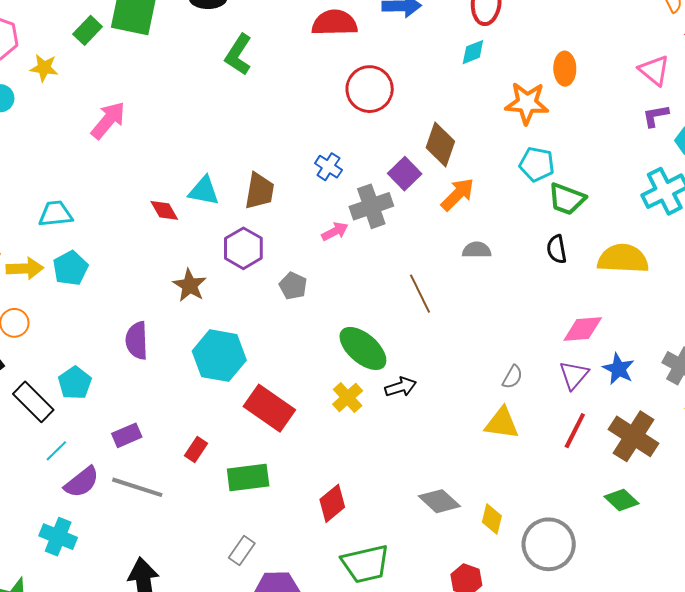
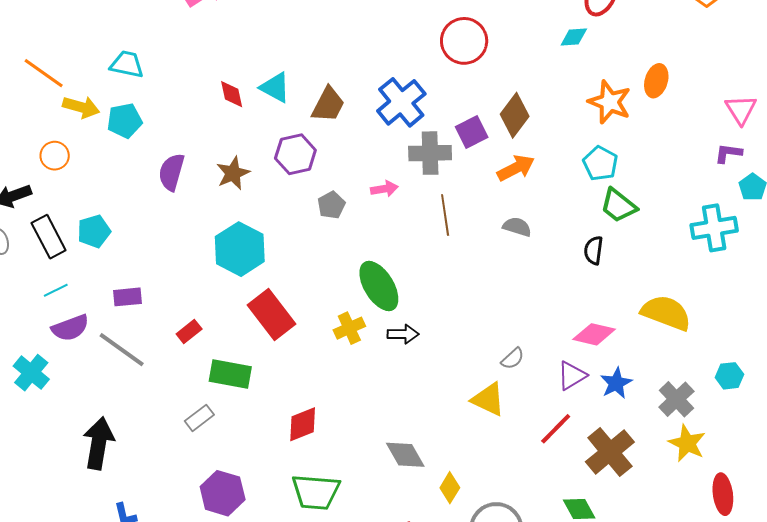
blue cross: (328, 167) -> (401, 102), size x1.8
pink arrow: (335, 231) -> (384, 189), moved
yellow semicircle: (623, 259) -> (666, 313), moved
brown line: (420, 294) -> (445, 215), moved
purple semicircle: (137, 341) -> (171, 172), moved
gray rectangle: (242, 550) -> (199, 418), moved

